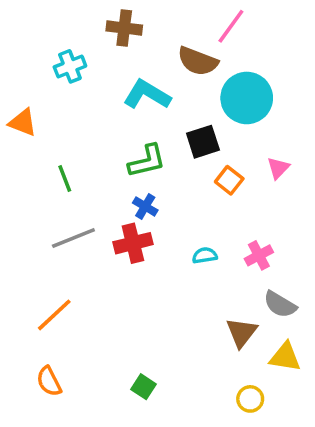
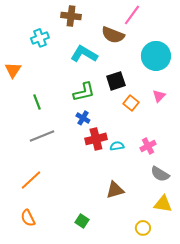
cyan circle: (247, 98) -> (156, 56), moved
orange triangle: (23, 122) -> (13, 70), turned 42
red cross: (133, 243) -> (96, 139), moved
brown triangle: (241, 332) -> (115, 190), moved, turned 36

